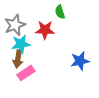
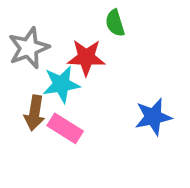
cyan star: (21, 44) -> (61, 84), moved
pink rectangle: (26, 73) -> (65, 128), moved, turned 66

